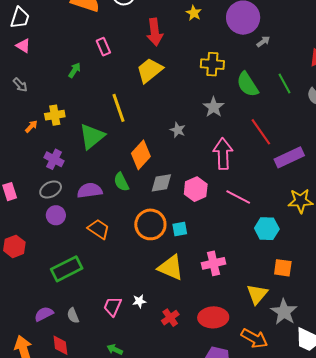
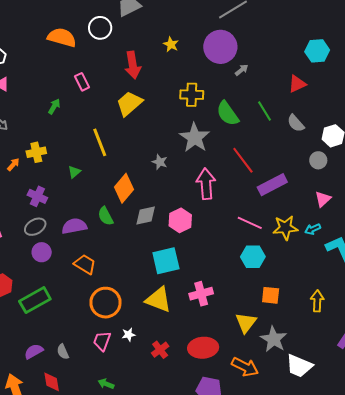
gray star: (214, 107) -> (195, 138), size x1.4
green triangle: (92, 136) -> (74, 172), size x0.5
pink line: (238, 197) -> (250, 223), moved
orange circle: (150, 224) -> (105, 303), moved
cyan square: (180, 229) -> (166, 261), size x1.8
green rectangle: (67, 269) -> (35, 300), moved

